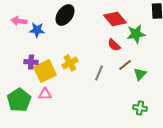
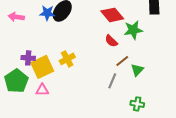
blue star: (37, 30) -> (47, 13), moved
gray line: (99, 73) -> (112, 81), moved
green pentagon: (19, 100) -> (16, 81), moved

